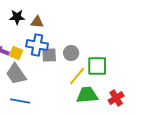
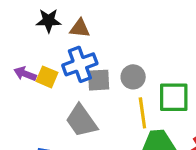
blue cross: (37, 45) -> (80, 64), turned -30
gray trapezoid: (16, 74) -> (81, 121), moved
yellow line: (77, 76) -> (142, 113), turned -48

